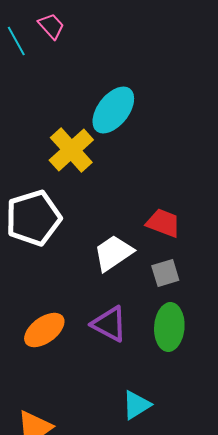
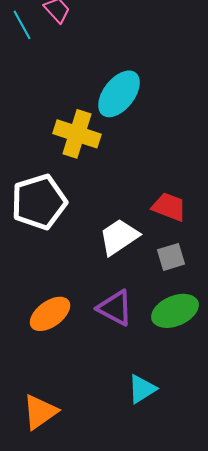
yellow cross: (71, 150) -> (77, 134), turned -30
green ellipse: (169, 327) -> (175, 311), turned 63

